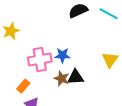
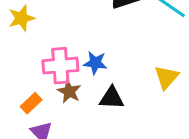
brown star: (62, 78) -> (69, 91), moved

